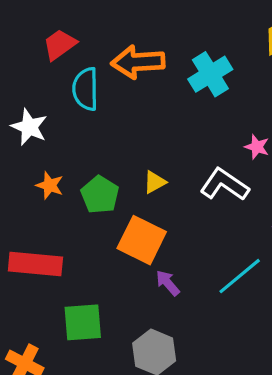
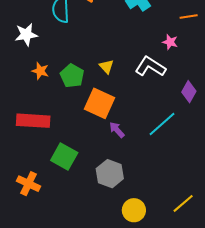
white star: (29, 127) -> (26, 35), turned -30
yellow triangle: (155, 182) -> (106, 67), turned -42
green square: (83, 322) -> (64, 157), turned 36

